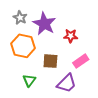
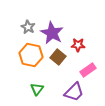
brown square: (50, 61) -> (58, 57), moved, turned 35

